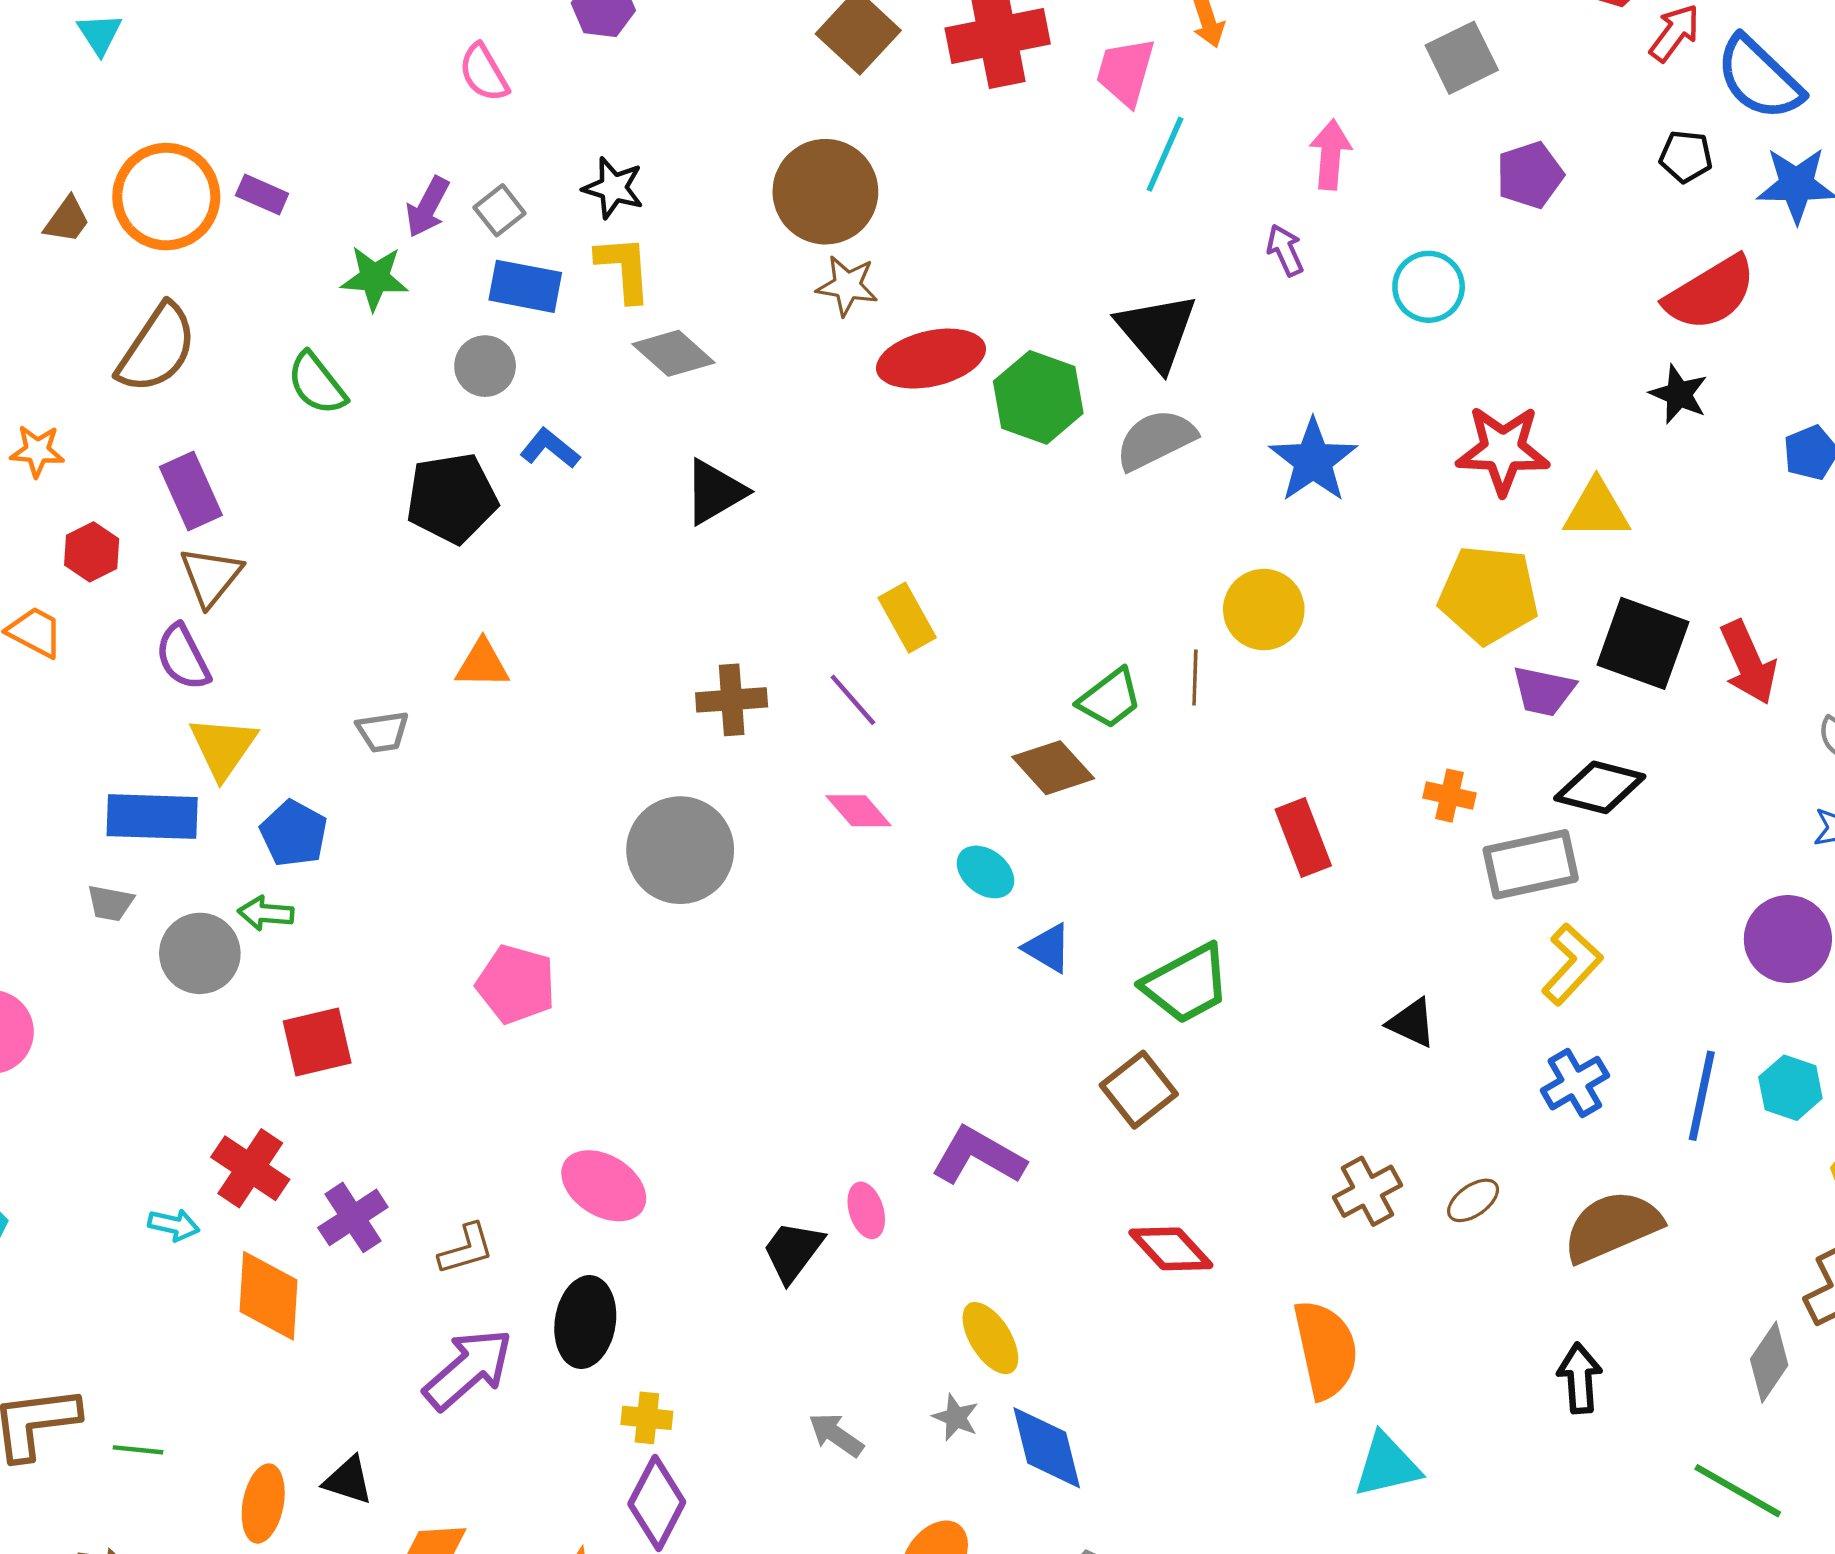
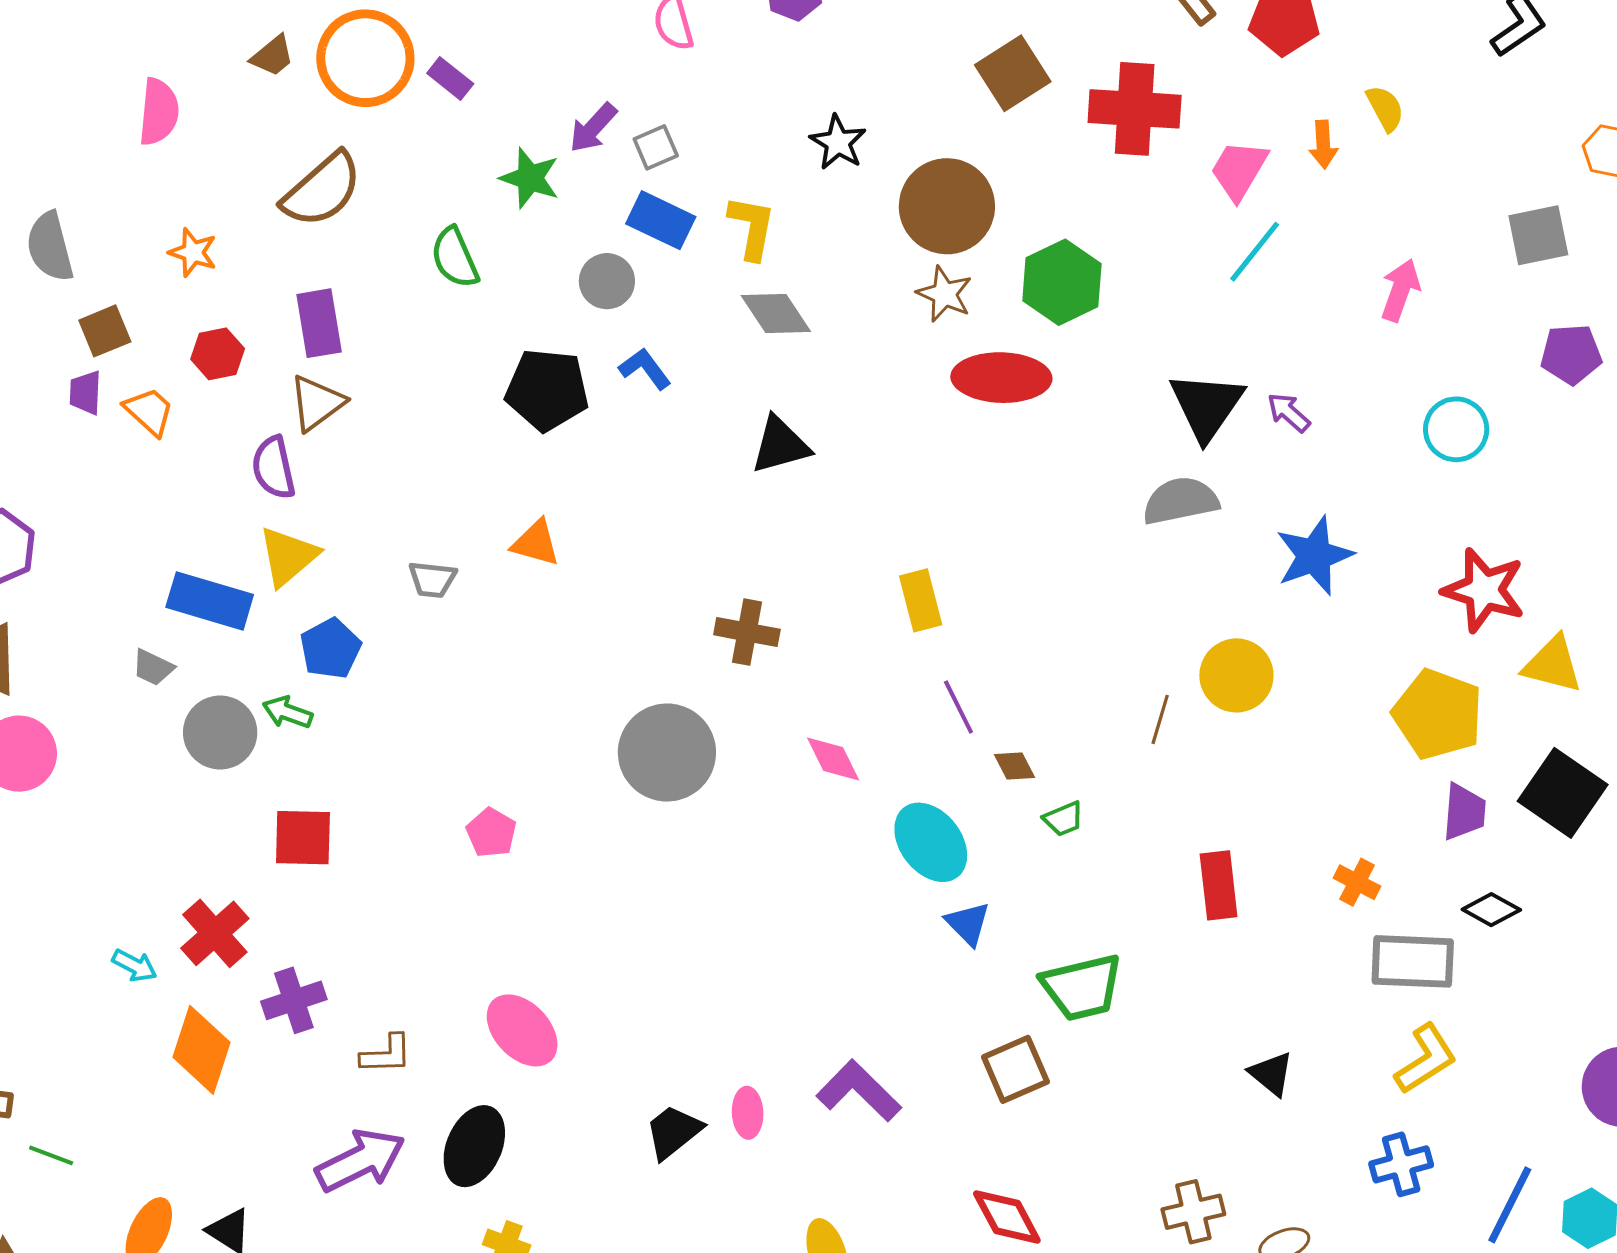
black star: (613, 188) -> (838, 142), moved
purple arrow: (1285, 250) -> (1289, 412), moved, turned -39
green hexagon: (1038, 397) -> (1062, 282), moved
purple trapezoid: (1544, 691) -> (1464, 812), turned -112
green trapezoid: (1110, 699) -> (1063, 819), moved, size x0.7
purple line: (853, 700) -> (958, 707), moved
brown diamond: (1053, 768) -> (1014, 766), size x0.6
black diamond: (1600, 787) -> (1491, 910), size x0.7
cyan ellipse: (985, 872) -> (931, 842), size x1.5
pink pentagon: (516, 984) -> (491, 833), size x0.7

